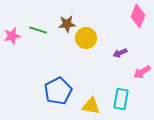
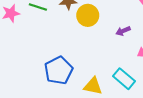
cyan rectangle: (121, 99) -> (124, 79), turned -60

